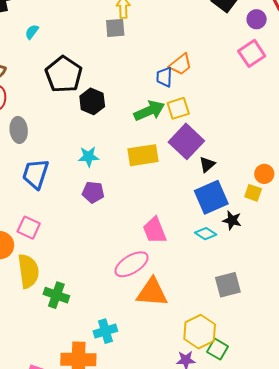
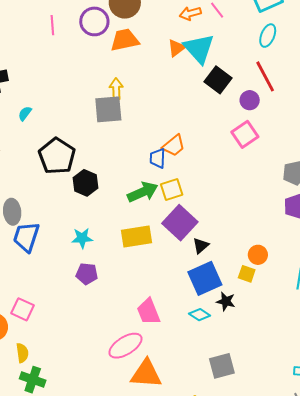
gray square: (115, 28) -> (108, 109), size x1.4
blue trapezoid: (36, 174) -> (26, 237), moved
yellow semicircle: (28, 271) -> (22, 353), size x0.6
green cross: (56, 295) -> (33, 380), moved

